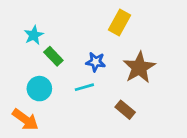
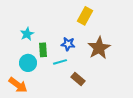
cyan star: (34, 35) -> (27, 34), moved
green rectangle: (53, 56) -> (43, 50), moved, turned 40
brown rectangle: (125, 110) -> (78, 79), moved

